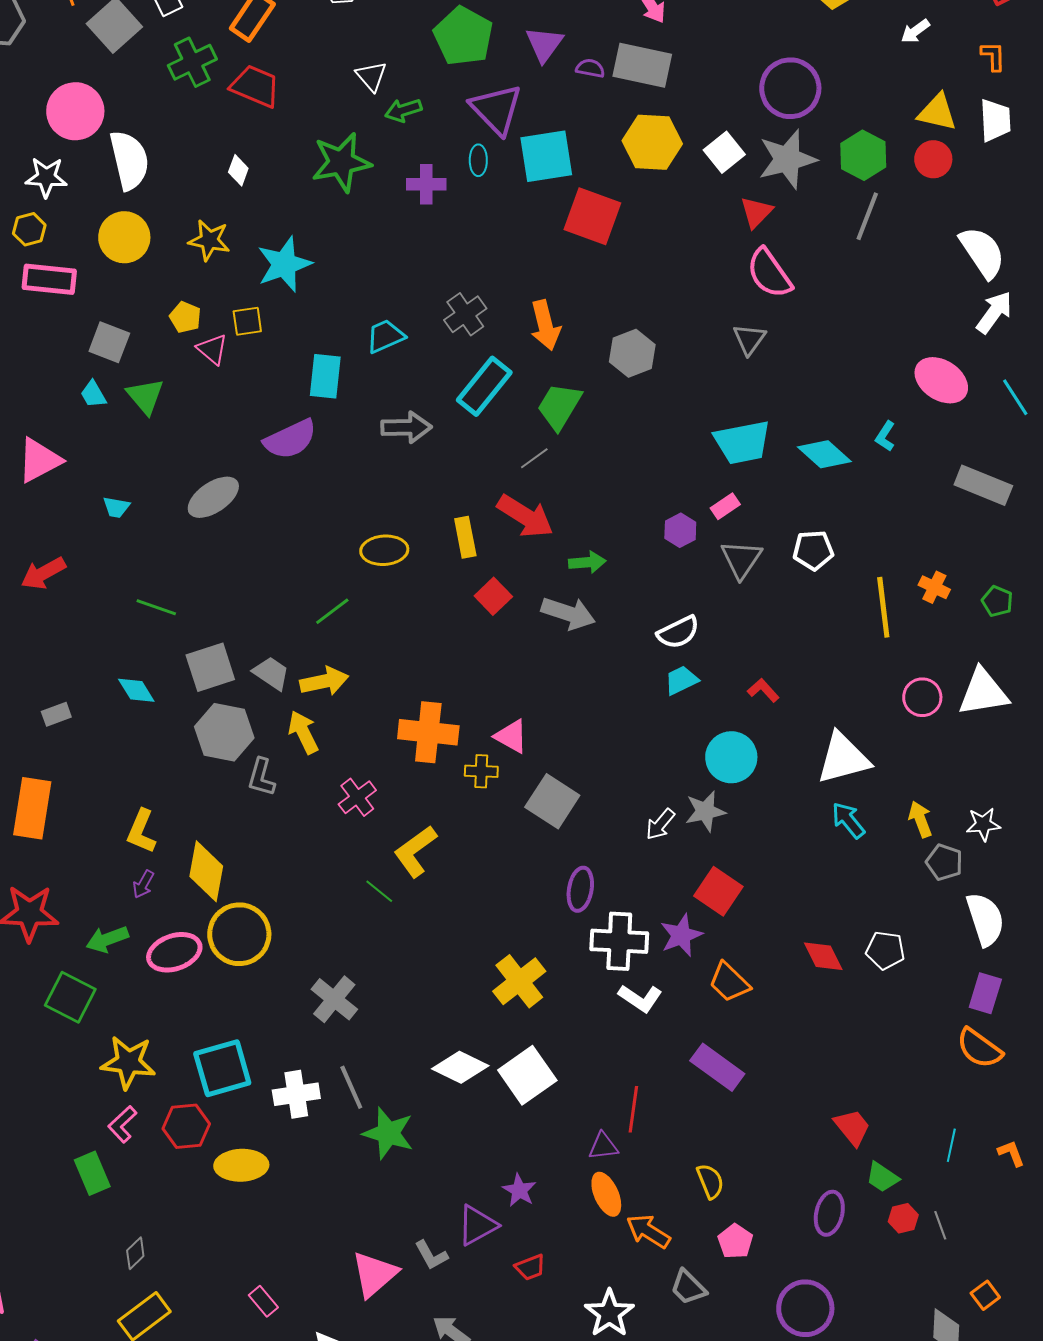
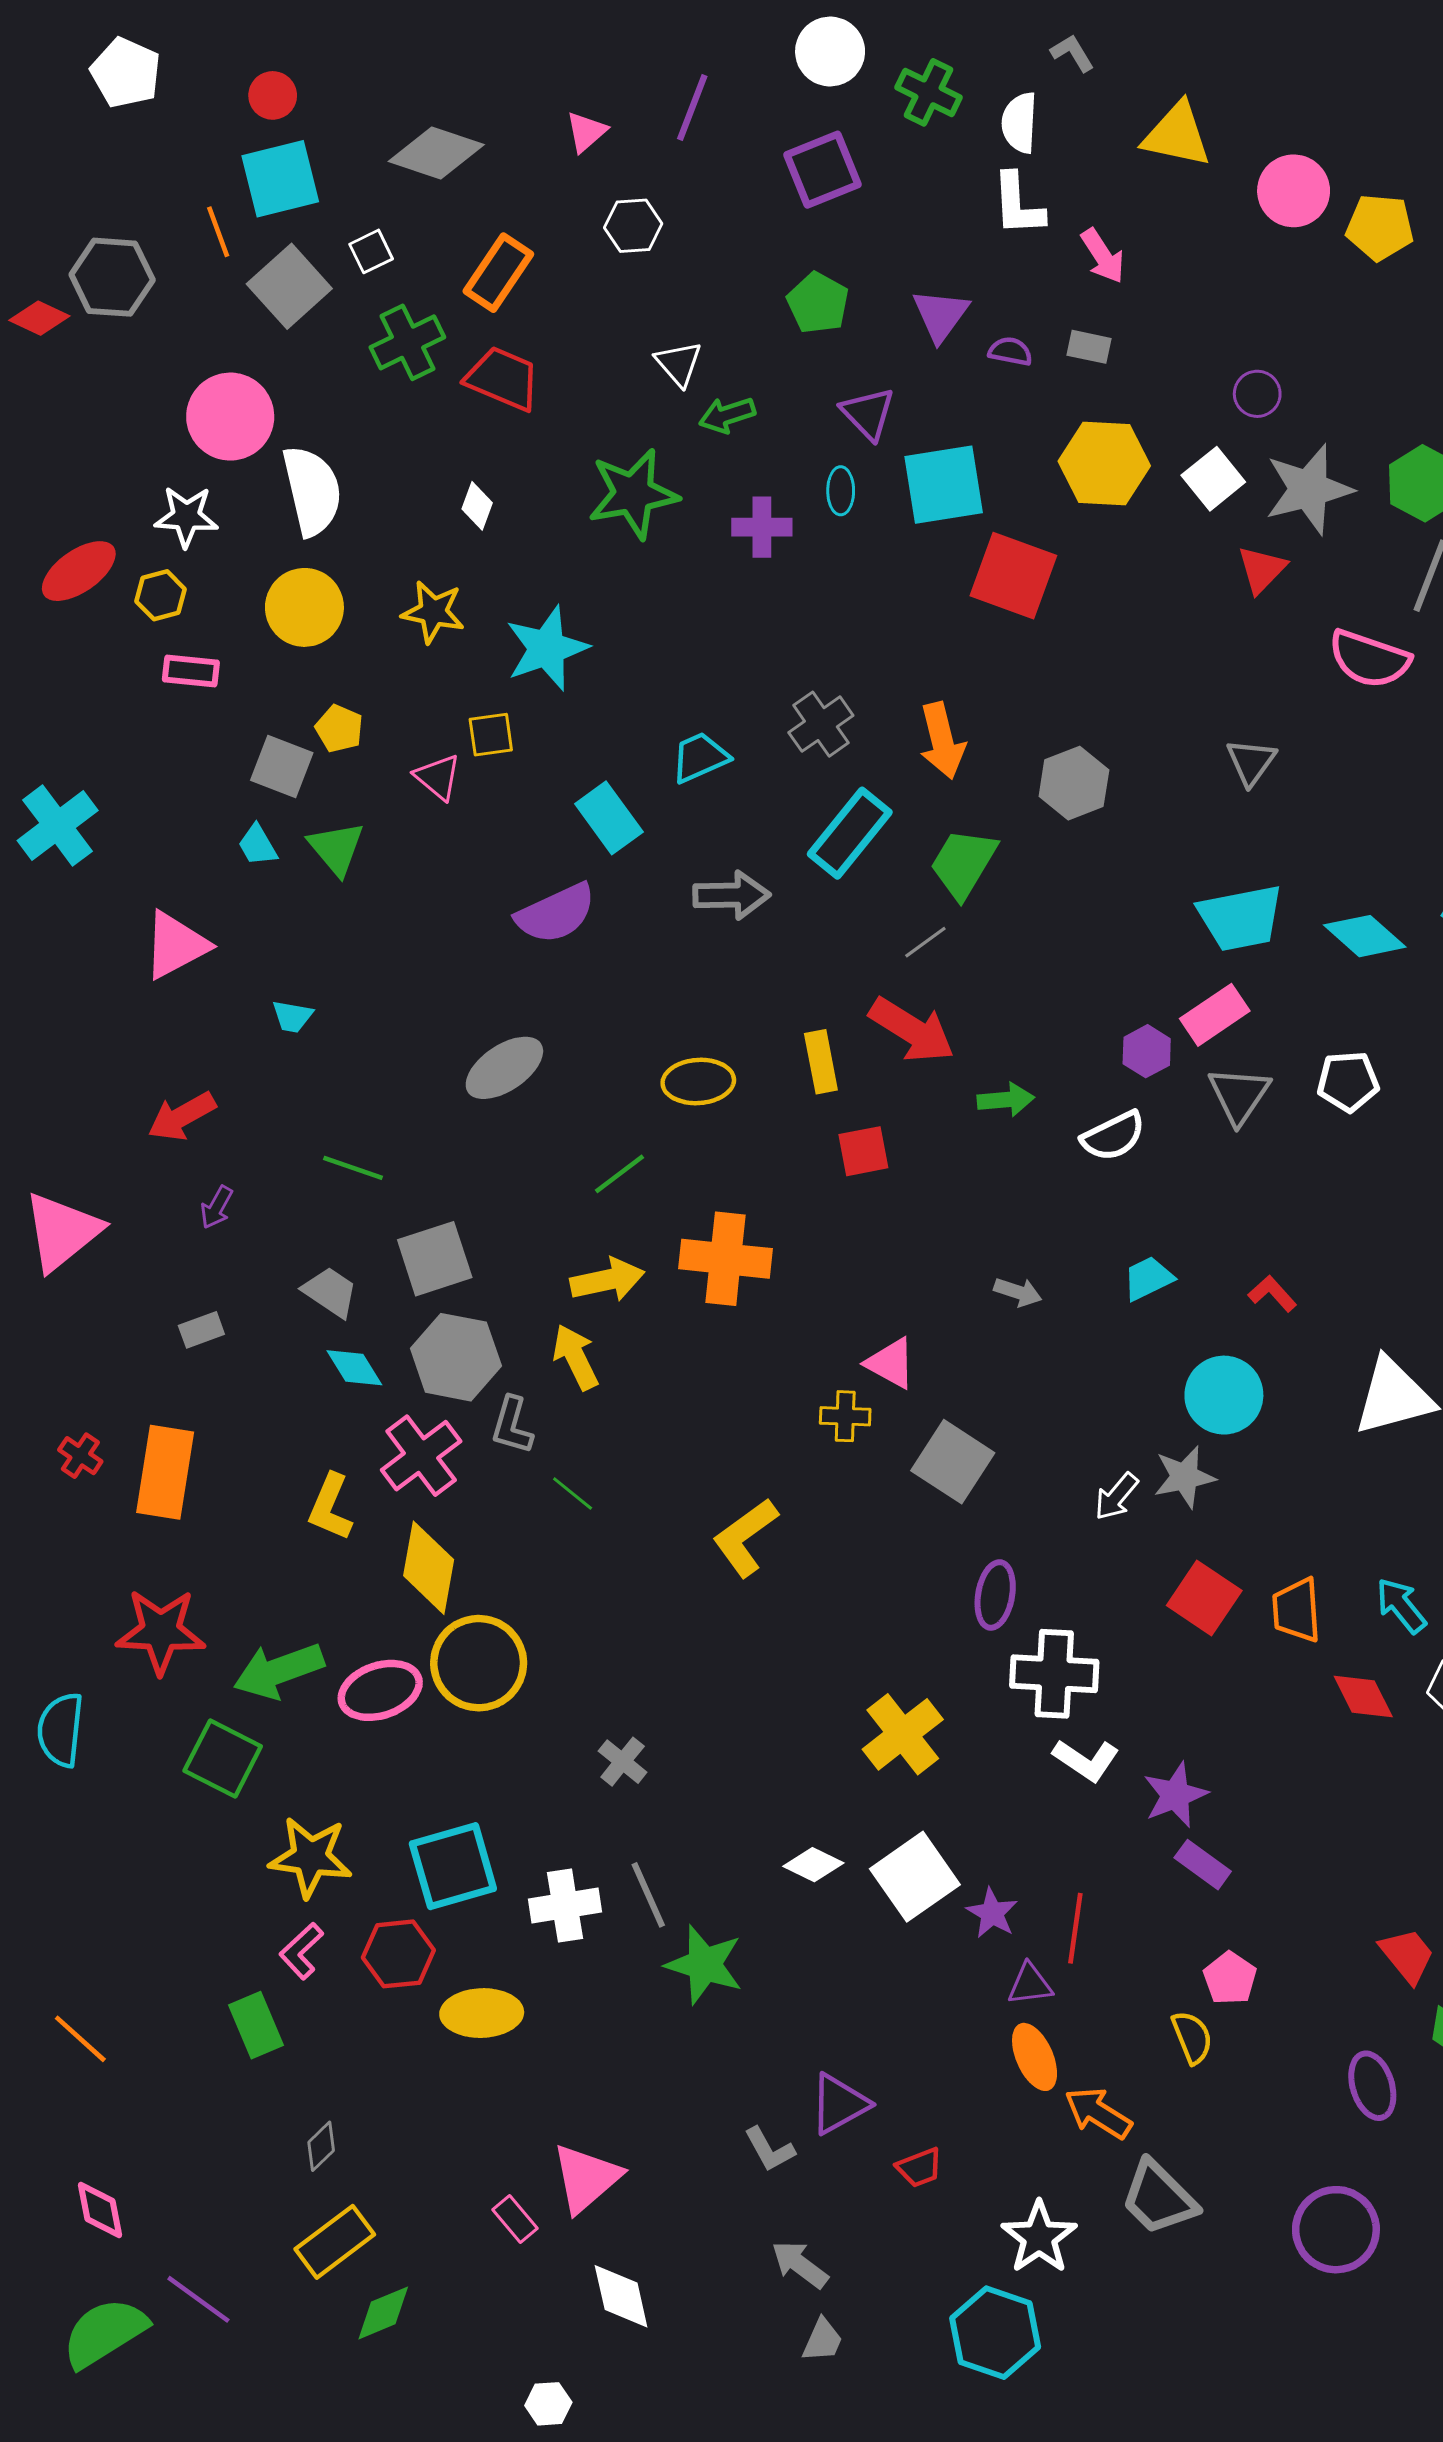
green pentagon: (463, 36) -> (818, 303), size x0.7
gray rectangle: (642, 65) -> (1089, 347), size x0.5
purple circle: (790, 88) -> (1257, 394), moved, size x0.5
purple triangle: (496, 109) -> (868, 414), size x0.7
pink semicircle: (769, 273) -> (1369, 659), moved, turned -36
pink rectangle: (49, 279) -> (191, 671), size x0.7
yellow pentagon: (185, 317) -> (339, 729), moved
cyan rectangle: (325, 376) -> (609, 818), turned -42
gray ellipse: (213, 497) -> (504, 1068), moved
pink rectangle: (725, 506) -> (1215, 1015), size x1.5
red square: (493, 596) -> (863, 1151), turned 33
gray arrow: (568, 613) -> (1018, 1292), moved, size x0.6
white semicircle: (678, 632) -> (1113, 1136), moved
gray trapezoid: (271, 673) -> (330, 1292), moved
cyan diamond: (136, 690) -> (354, 1368), moved
orange cross: (428, 732) -> (726, 1259), moved
pink cross: (357, 797) -> (421, 1456), moved, size x1.4
cyan arrow: (848, 820) -> (1401, 1606), moved
purple arrow: (143, 884) -> (217, 1207), moved
green line: (379, 891) -> (573, 1493), moved
purple star: (681, 935) -> (1175, 1795), moved
green arrow: (107, 939) -> (279, 1671), size x1.4
orange trapezoid: (729, 982) -> (1297, 1610), moved, turned 42
gray cross: (334, 999) -> (623, 1762), size x0.7
white diamond: (460, 1067) -> (813, 1865), size x0.7
purple rectangle: (717, 1067) -> (1203, 1865), size x0.7
purple star: (519, 1190) -> (992, 1913), moved
purple ellipse: (829, 1213) -> (1372, 2086), turned -30
pink pentagon: (735, 1241) -> (1230, 1978), moved
pink triangle: (374, 1274) -> (586, 2178), moved
gray trapezoid: (688, 1287) -> (1159, 2198), size x1.4

